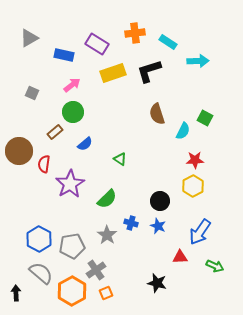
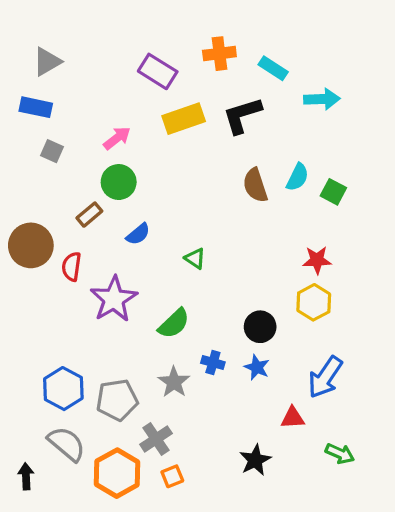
blue rectangle: (64, 55) -> (36, 107), moved
cyan semicircle: (183, 131) -> (298, 177), moved
green arrow: (215, 266) -> (340, 454), moved
black star: (157, 283) -> (255, 460), turned 30

